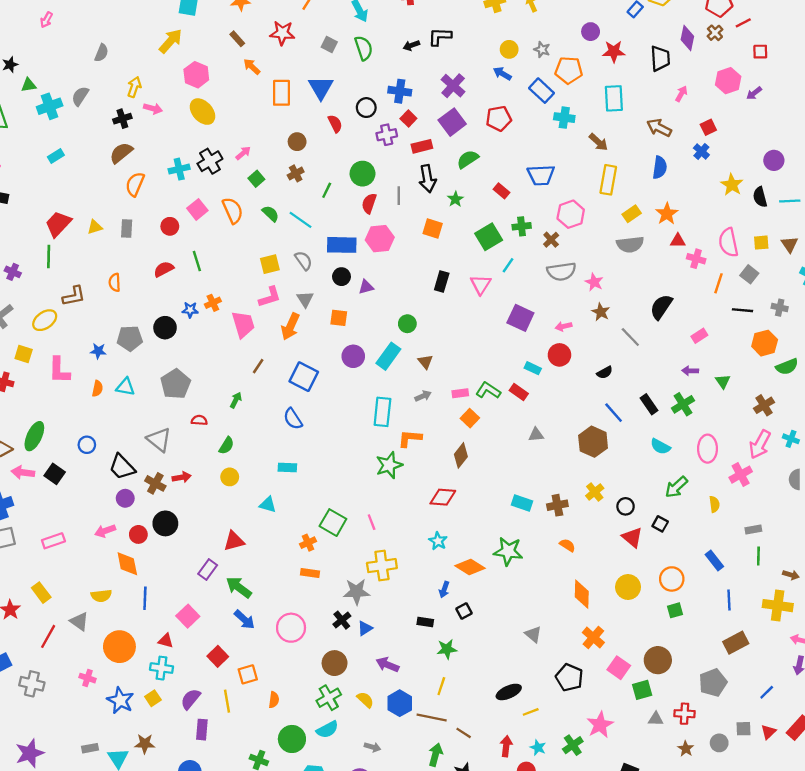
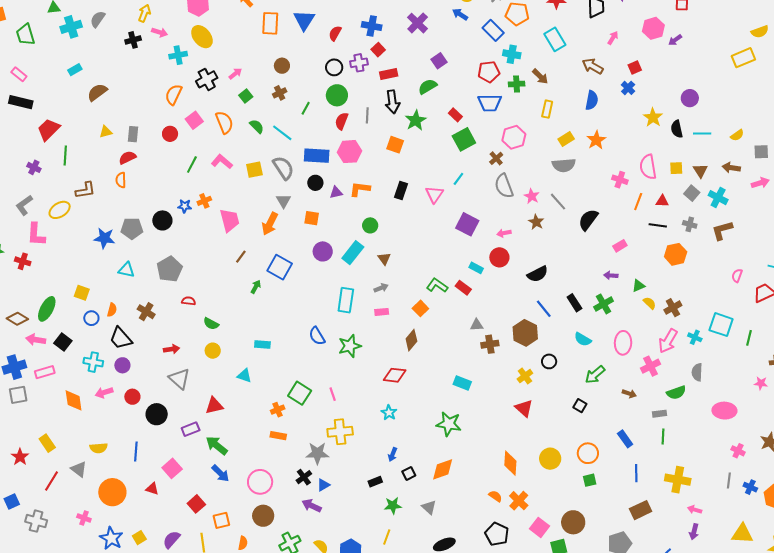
cyan rectangle: (614, 98) -> (555, 39), turned -30
black circle: (366, 108) -> (334, 67), moved
red pentagon: (499, 118) -> (489, 72), moved
purple square: (452, 122) -> (439, 61), moved, size x0.7
red semicircle: (335, 124) -> (335, 33), moved, turned -126
brown semicircle: (121, 153) -> (97, 92), moved
cyan cross: (179, 169) -> (178, 55), moved
yellow rectangle: (608, 180) -> (547, 109), size x0.7
orange semicircle: (135, 184) -> (174, 95), moved
green star: (455, 199) -> (416, 120), size x1.5
red trapezoid: (58, 224) -> (48, 129), moved
green cross: (522, 226) -> (517, 84), moved
green square: (489, 237) -> (464, 139), moved
red triangle: (678, 241) -> (662, 201), moved
green line: (197, 261) -> (192, 165), turned 42
gray semicircle: (303, 261) -> (283, 168), size x1.4
red semicircle: (164, 269) -> (127, 158), moved
gray semicircle: (561, 271) -> (504, 186), turned 75
gray square: (749, 274) -> (692, 193), moved
pink L-shape: (270, 297) -> (222, 162), moved, turned -125
gray line: (630, 337) -> (558, 202), moved
blue star: (98, 351) -> (104, 238), size x1.5
yellow square: (24, 354) -> (82, 293), moved
green semicircle: (787, 367) -> (676, 393), moved
pink L-shape: (59, 370) -> (36, 234), moved
black semicircle: (605, 373) -> (538, 274), size x1.5
green triangle: (723, 381) -> (638, 286), turned 40
orange semicircle: (97, 389) -> (112, 310), moved
pink rectangle: (460, 393) -> (382, 312), moved
green arrow: (236, 400) -> (256, 287), moved
blue semicircle: (293, 419) -> (317, 336), moved
orange L-shape: (410, 438) -> (360, 189), moved
gray triangle: (159, 440) -> (179, 379), moved
green semicircle: (226, 446) -> (211, 324), turned 84
brown cross: (155, 483) -> (146, 312), moved
yellow semicircle: (714, 504) -> (650, 303), moved, turned -40
brown cross: (557, 505) -> (490, 344), moved
black circle: (626, 506) -> (549, 361), moved
black circle: (165, 523) -> (157, 414), moved
red triangle: (632, 537) -> (524, 408), moved
pink rectangle: (53, 541) -> (45, 372), moved
orange semicircle: (567, 545) -> (495, 496), moved
orange diamond: (127, 564) -> (74, 400), moved
orange diamond: (470, 567) -> (443, 469), moved, turned -55
purple rectangle: (208, 569) -> (191, 429), turned 30
brown arrow: (791, 575) -> (629, 394), moved
black rectangle: (425, 622) -> (375, 482), turned -32
gray triangle: (533, 634) -> (429, 507), moved
brown circle: (335, 663) -> (263, 516), moved
purple arrow: (387, 665) -> (312, 506), moved
cyan cross: (162, 668) -> (93, 362), moved

